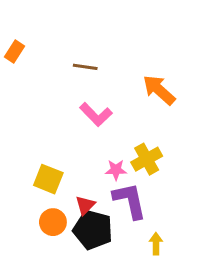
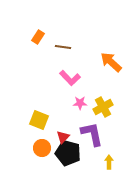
orange rectangle: (15, 52) -> (38, 37), moved
pink star: (116, 170) -> (80, 103), moved

